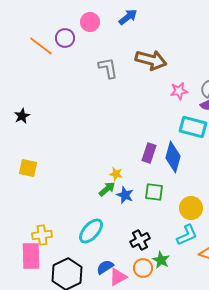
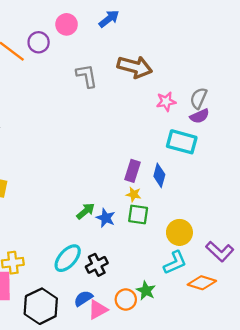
blue diamond: (173, 157) -> (159, 175), size x0.7
yellow star: (116, 174) -> (134, 194), moved
black cross: (140, 240) -> (97, 265), moved

